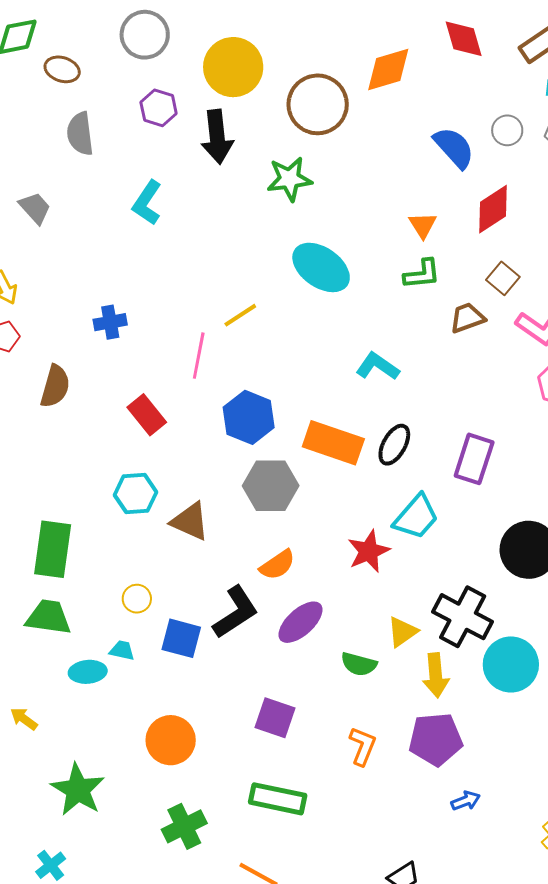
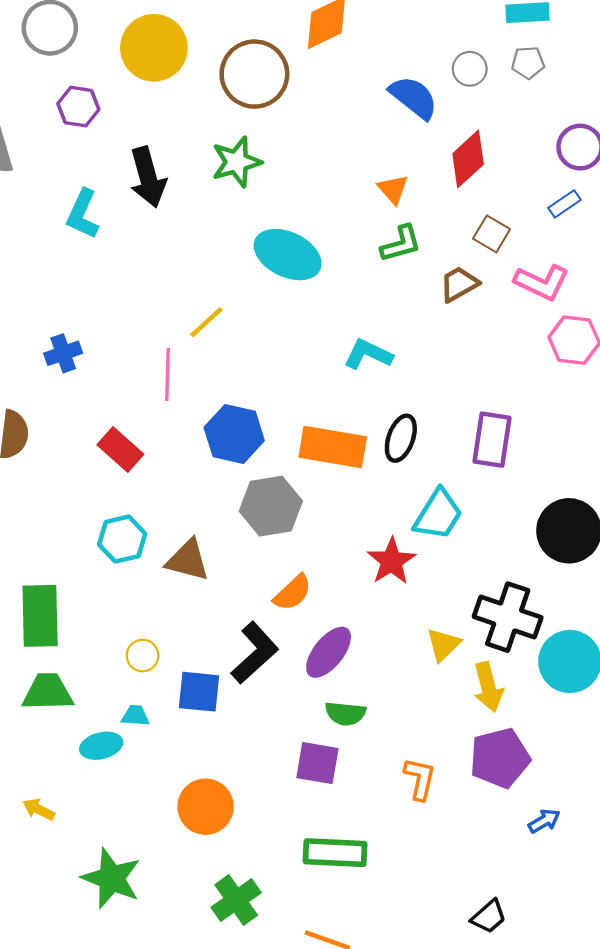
black arrow: (217, 137) -> (148, 177), moved
green semicircle: (359, 664) -> (345, 713), moved

